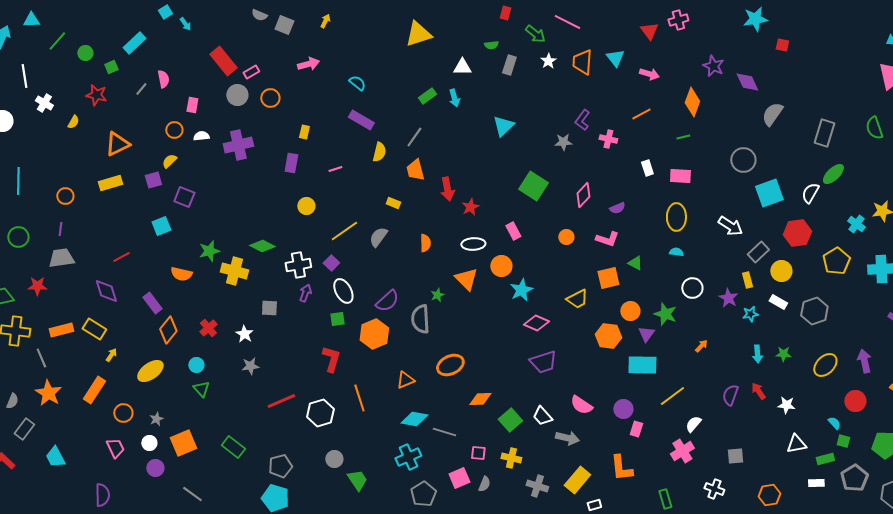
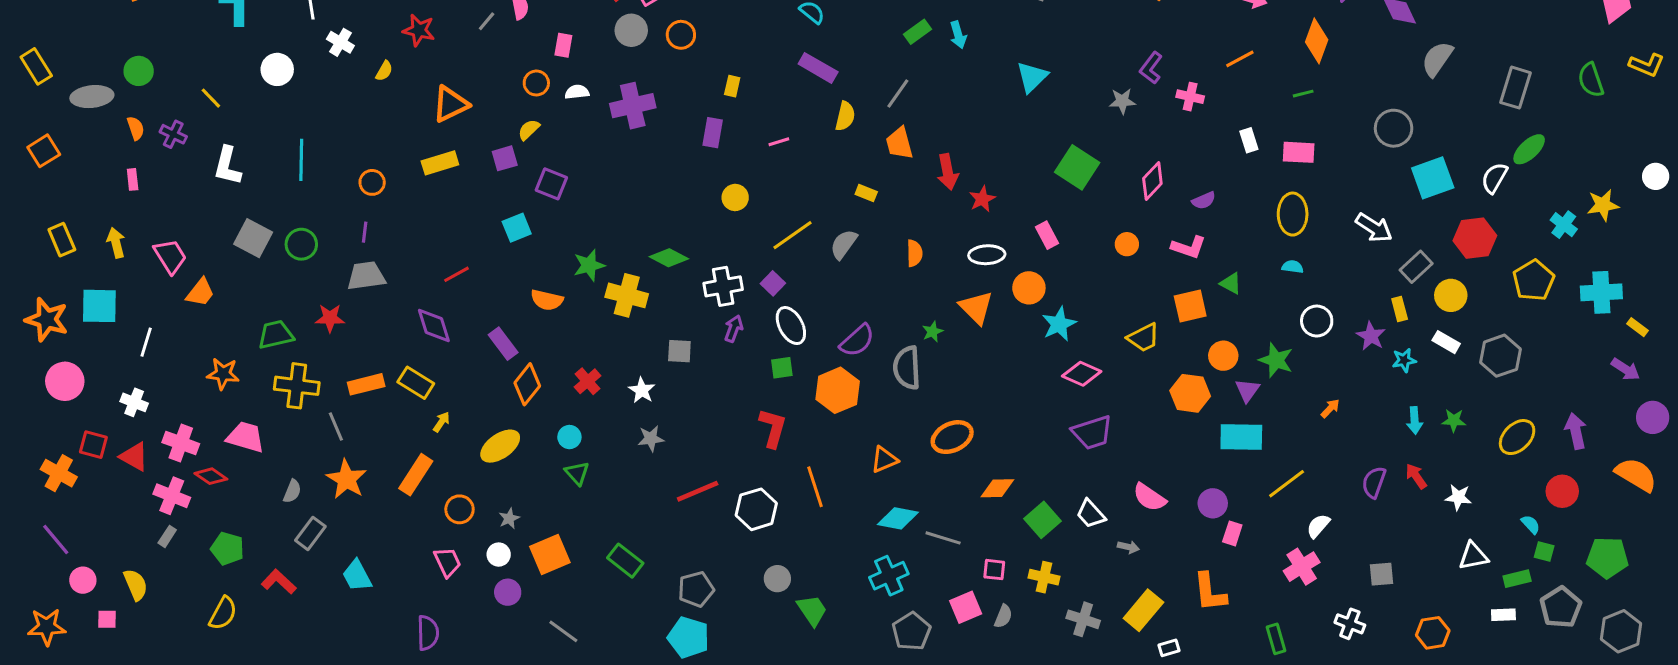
gray arrow: (567, 438) -> (1128, 547), size x0.6

